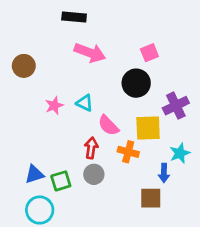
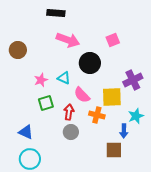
black circle: (136, 83) -> (90, 63), moved
blue triangle: (34, 174) -> (26, 132), turned 42
green square: (61, 181) -> (46, 103), moved

